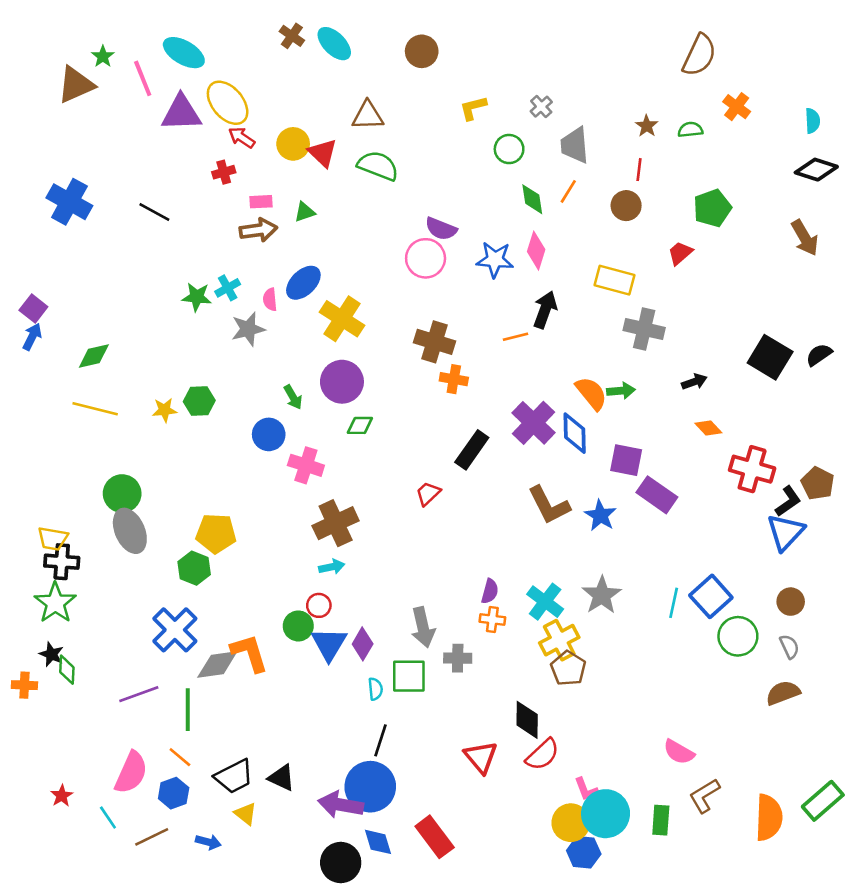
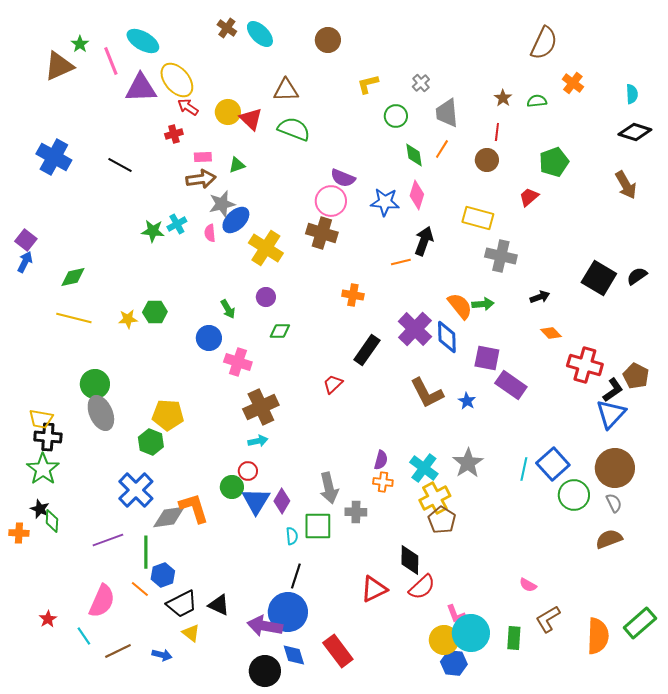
gray star: (248, 329) -> (222, 204), moved
brown cross: (435, 342) -> (322, 233), moved
purple circle: (342, 382) -> (266, 297), size x0.6
blue star: (600, 515) -> (467, 401), size x0.7
brown circle: (791, 602) -> (615, 468), size x1.8
pink semicircle: (679, 752) -> (528, 585), size x0.7
red triangle: (481, 757) -> (374, 589), turned 44
blue hexagon: (174, 793) -> (163, 575), moved

